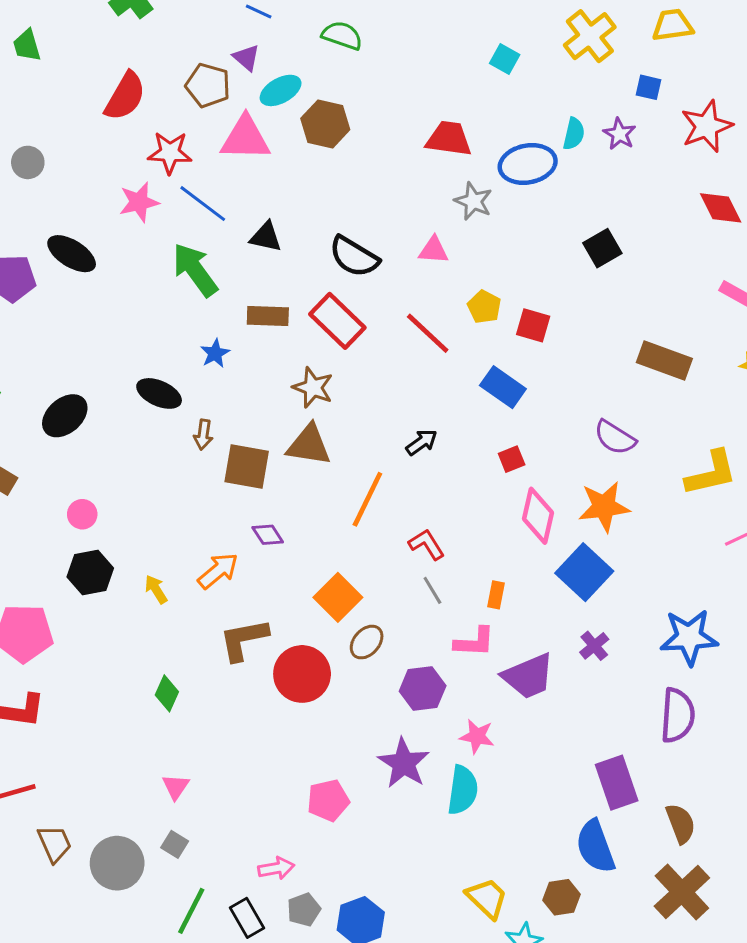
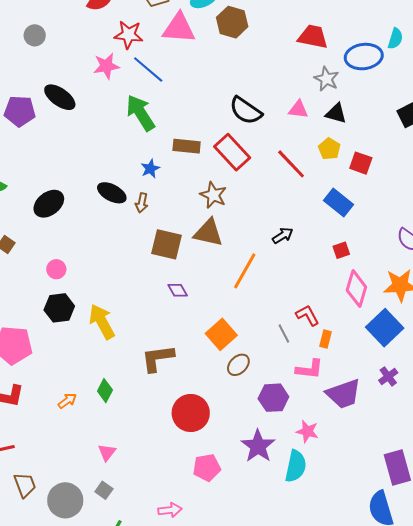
black triangle: (266, 237) -> (336, 113), moved
brown arrow: (203, 435) -> (142, 203), moved
red L-shape: (427, 544) -> (307, 315), moved
orange arrow: (218, 571) -> (67, 401), moved, size x0.7
yellow arrow: (156, 589) -> (102, 322), size x1.8
red circle: (302, 674) -> (191, 413), moved

